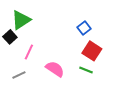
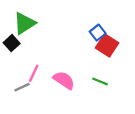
red square: (92, 51) -> (107, 45), moved
pink line: (29, 52) -> (34, 73), moved

